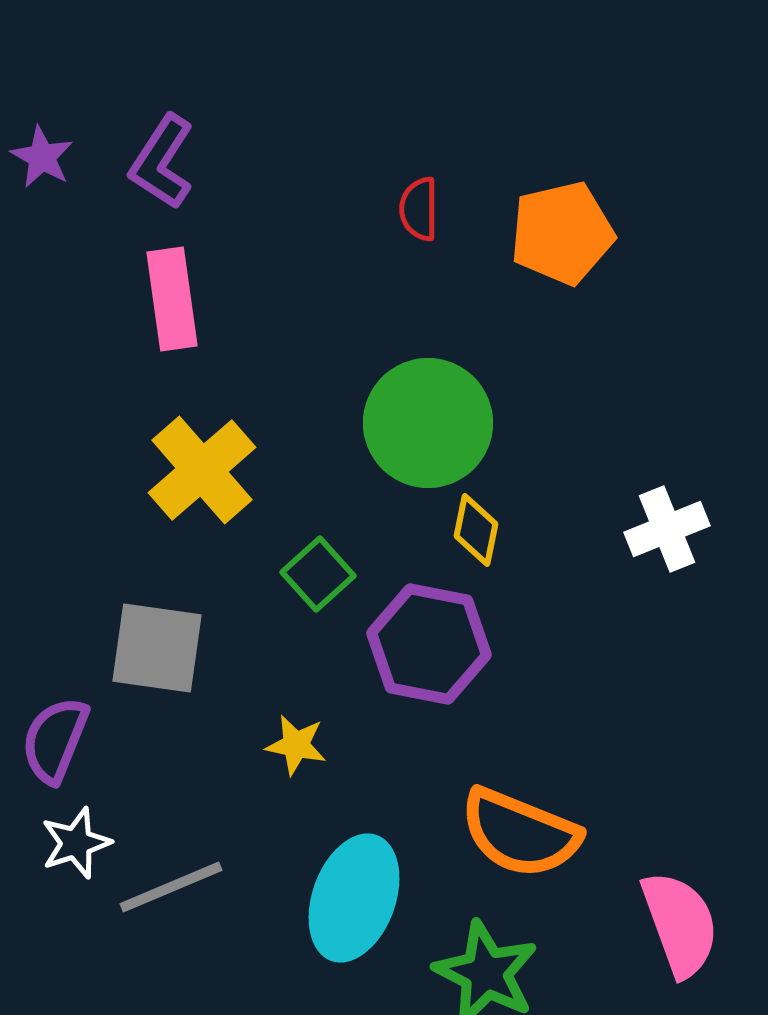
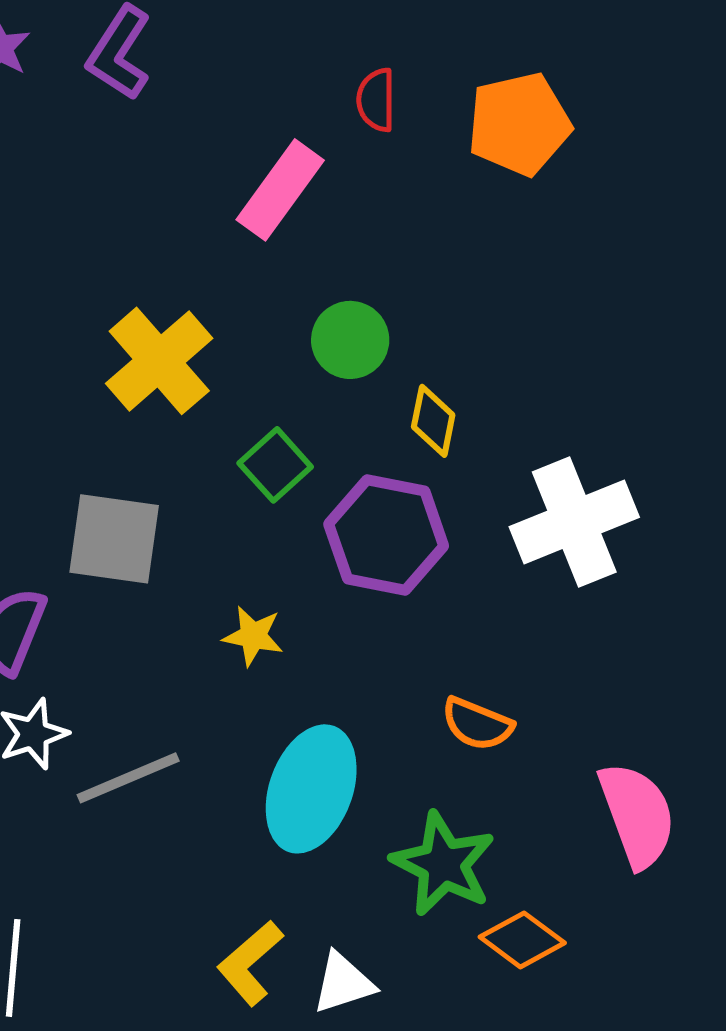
pink rectangle: (172, 299) -> (280, 190), moved, turned 44
green circle: (428, 423) -> (350, 340), moved, size x0.6
white cross: (667, 529) -> (574, 522), moved, size x1.5
orange semicircle: (520, 833) -> (477, 724), size x0.6

